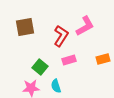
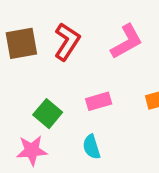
red L-shape: (61, 36) -> (67, 42), moved
cyan semicircle: (56, 86) -> (92, 147), moved

